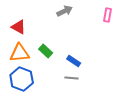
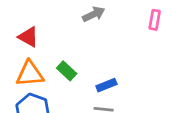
blue rectangle: (74, 61) -> (106, 85), turned -56

